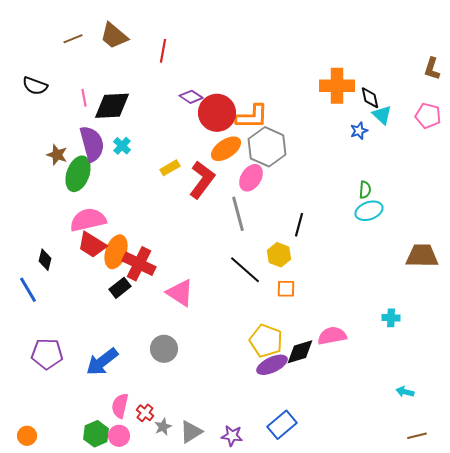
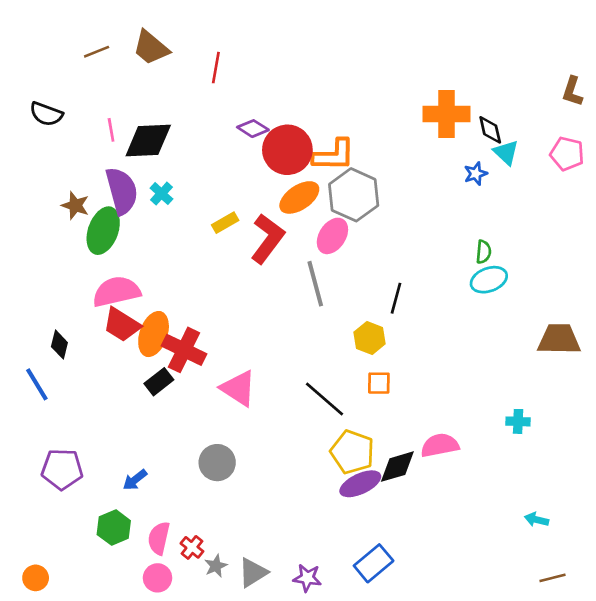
black line: (245, 270) -> (325, 399), moved
blue arrow: (102, 362) -> (135, 480), size x0.6
green hexagon: (96, 434) -> (114, 528), moved

